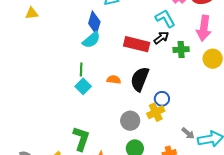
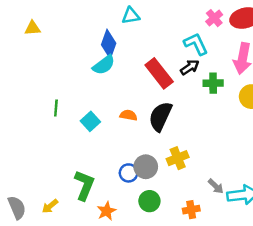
red rectangle: (137, 44) -> (159, 73), turned 35
green line: (81, 70) -> (56, 108), moved
blue circle: (162, 99) -> (129, 173), moved

